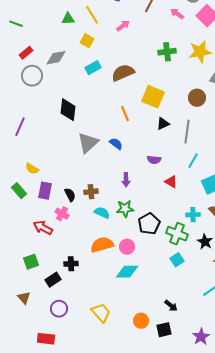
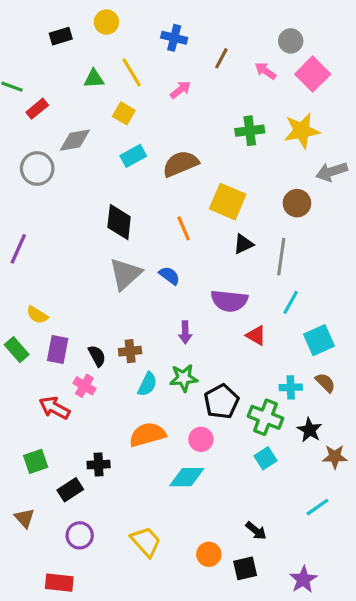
red rectangle: (26, 53) -> (37, 109), moved
black diamond: (68, 110) -> (119, 222), moved
purple semicircle: (154, 160) -> (229, 301), size x1.6
cyan semicircle: (102, 213) -> (147, 384), turned 91
pink circle: (127, 247) -> (201, 439), moved

